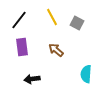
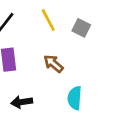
cyan semicircle: (86, 74) -> (75, 98), moved

